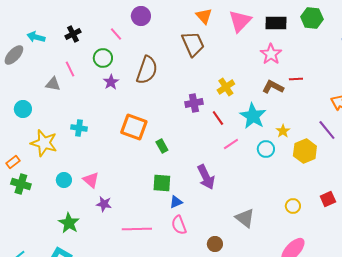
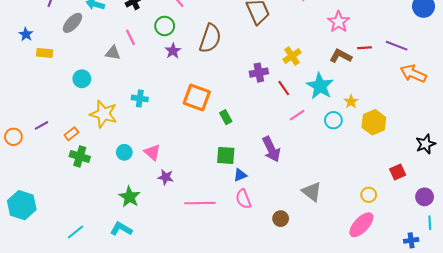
purple line: (327, 130) -> (397, 46), moved, turned -30
yellow circle: (293, 206) -> (369, 195), moved

